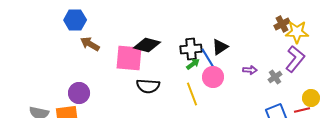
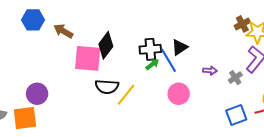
brown arrow: (90, 44) -> (63, 31), moved
black diamond: (147, 45) -> (106, 45), turned -68
pink circle: (213, 77) -> (179, 94), moved
yellow line: (192, 94) -> (126, 95), moved, turned 60

